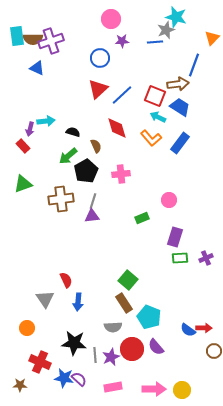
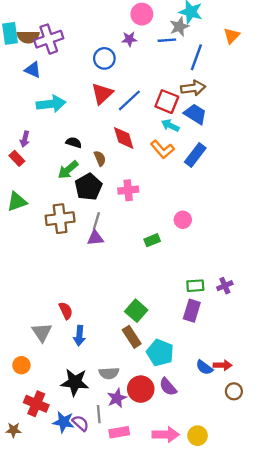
pink circle: (111, 19) -> (142, 14), moved
blue line: (194, 65) -> (196, 57), moved
cyan arrow: (46, 121) -> (51, 104), moved, size x1.4
purple rectangle: (175, 237) -> (192, 311), moved
gray semicircle: (113, 327) -> (109, 373), moved
gray line: (95, 355) -> (99, 414), moved

